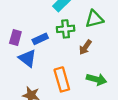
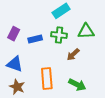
blue triangle: (27, 58) -> (15, 64), moved, turned -30

